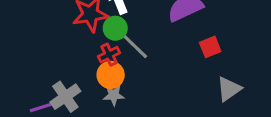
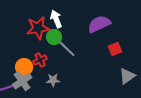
red cross: (109, 55) -> (40, 60), moved
orange circle: (111, 75) -> (24, 67), moved

